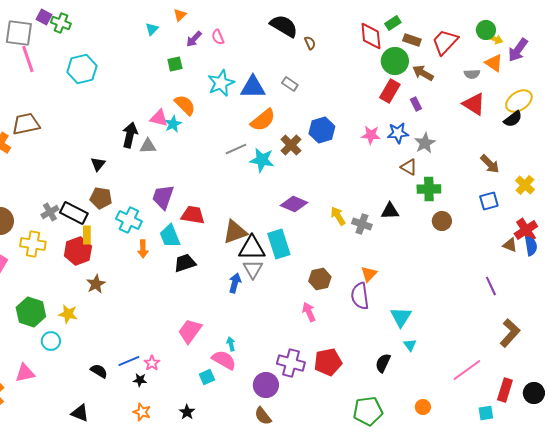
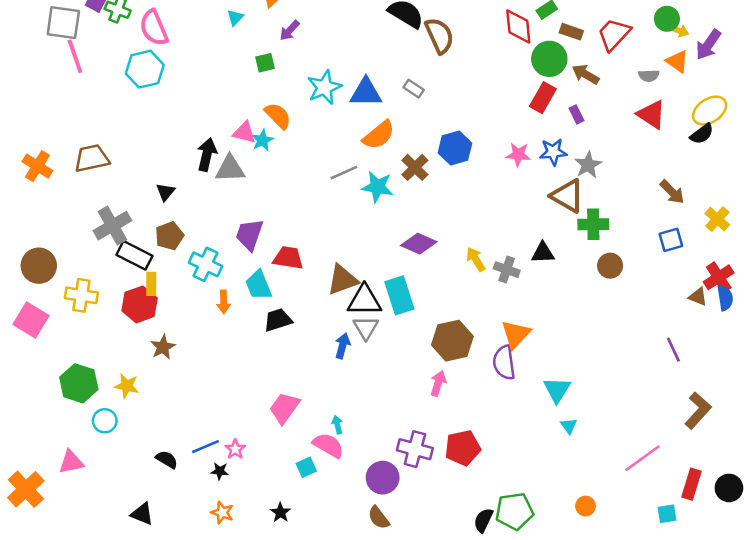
pink semicircle: (218, 37) -> (154, 28), moved, size x1.8
brown semicircle: (310, 43) -> (439, 36), size x2.0
brown trapezoid: (26, 124) -> (92, 158), moved
gray triangle: (148, 146) -> (230, 169), size x1.4
brown triangle: (409, 167) -> (567, 196), size x1.6
brown pentagon: (101, 198) -> (169, 236), turned -30
gray cross: (50, 212) -> (112, 226), moved, size x1.6
orange triangle: (369, 274) -> (516, 334), size x1.4
brown hexagon: (320, 279) -> (452, 341), size x1.4
pink arrow: (309, 312) -> (438, 383), turned 42
black semicircle: (383, 363) -> (483, 520), moved

